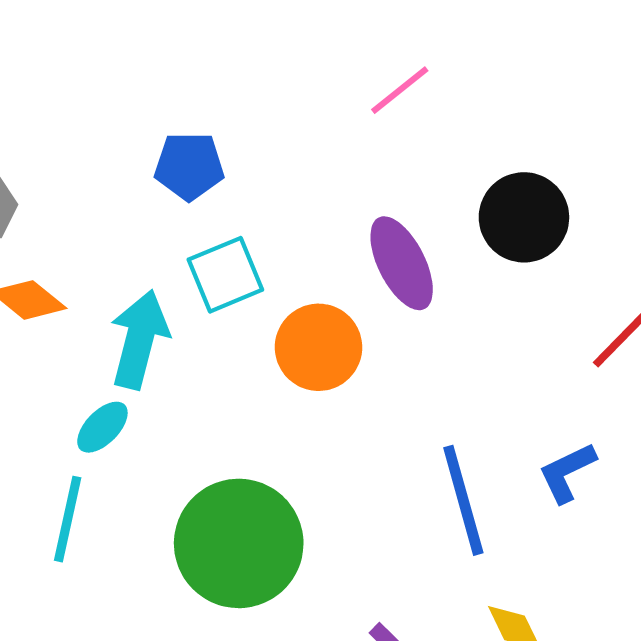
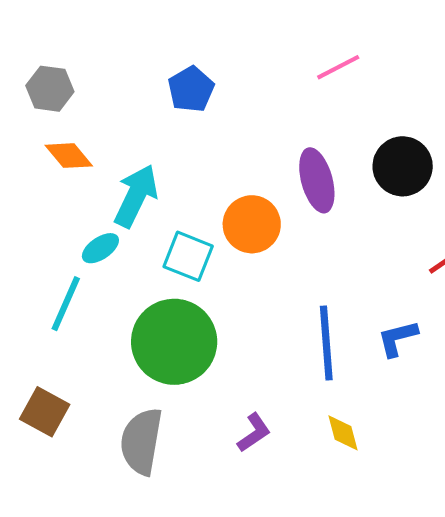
blue pentagon: (189, 166) -> (191, 89), turned 30
cyan square: (225, 275) -> (188, 256), moved, turned 33

